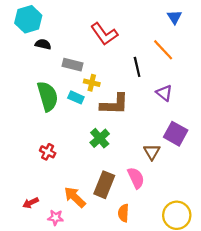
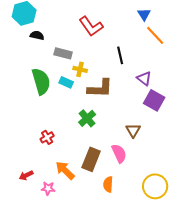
blue triangle: (174, 17) -> (144, 14), moved
orange line: (163, 50) -> (155, 35), moved
purple square: (176, 134) -> (154, 100), moved
red cross: (48, 152) -> (47, 137), moved, turned 32

